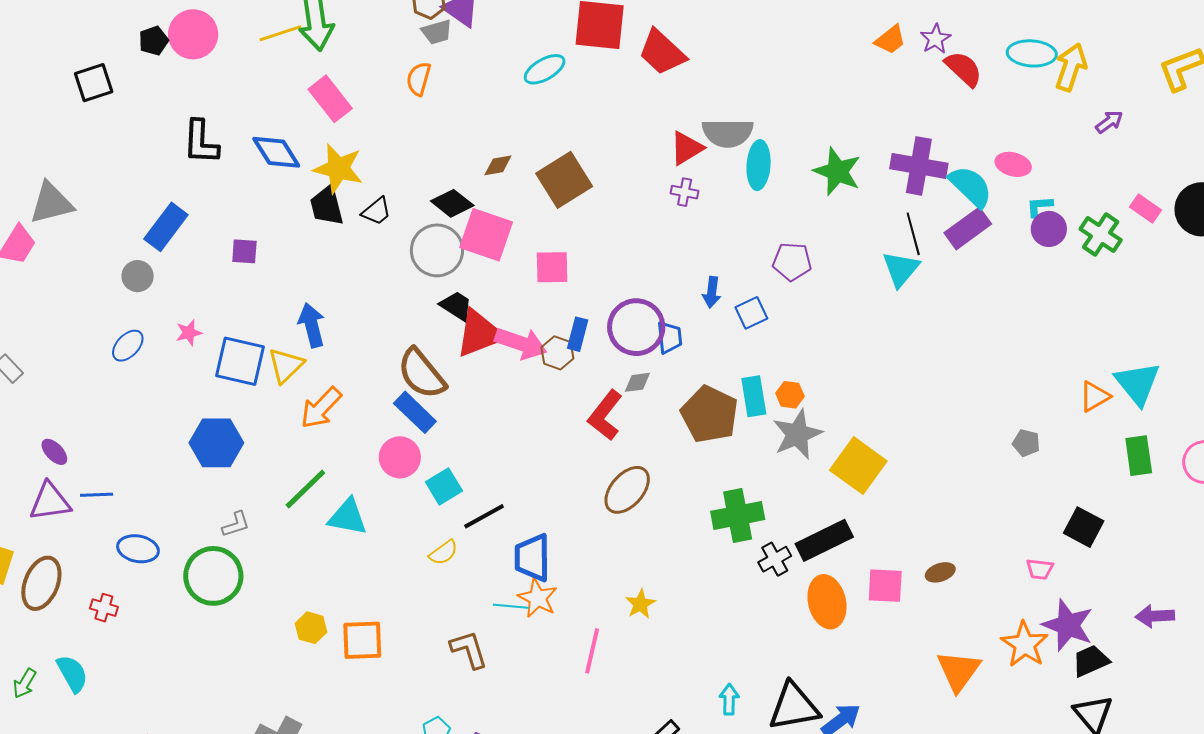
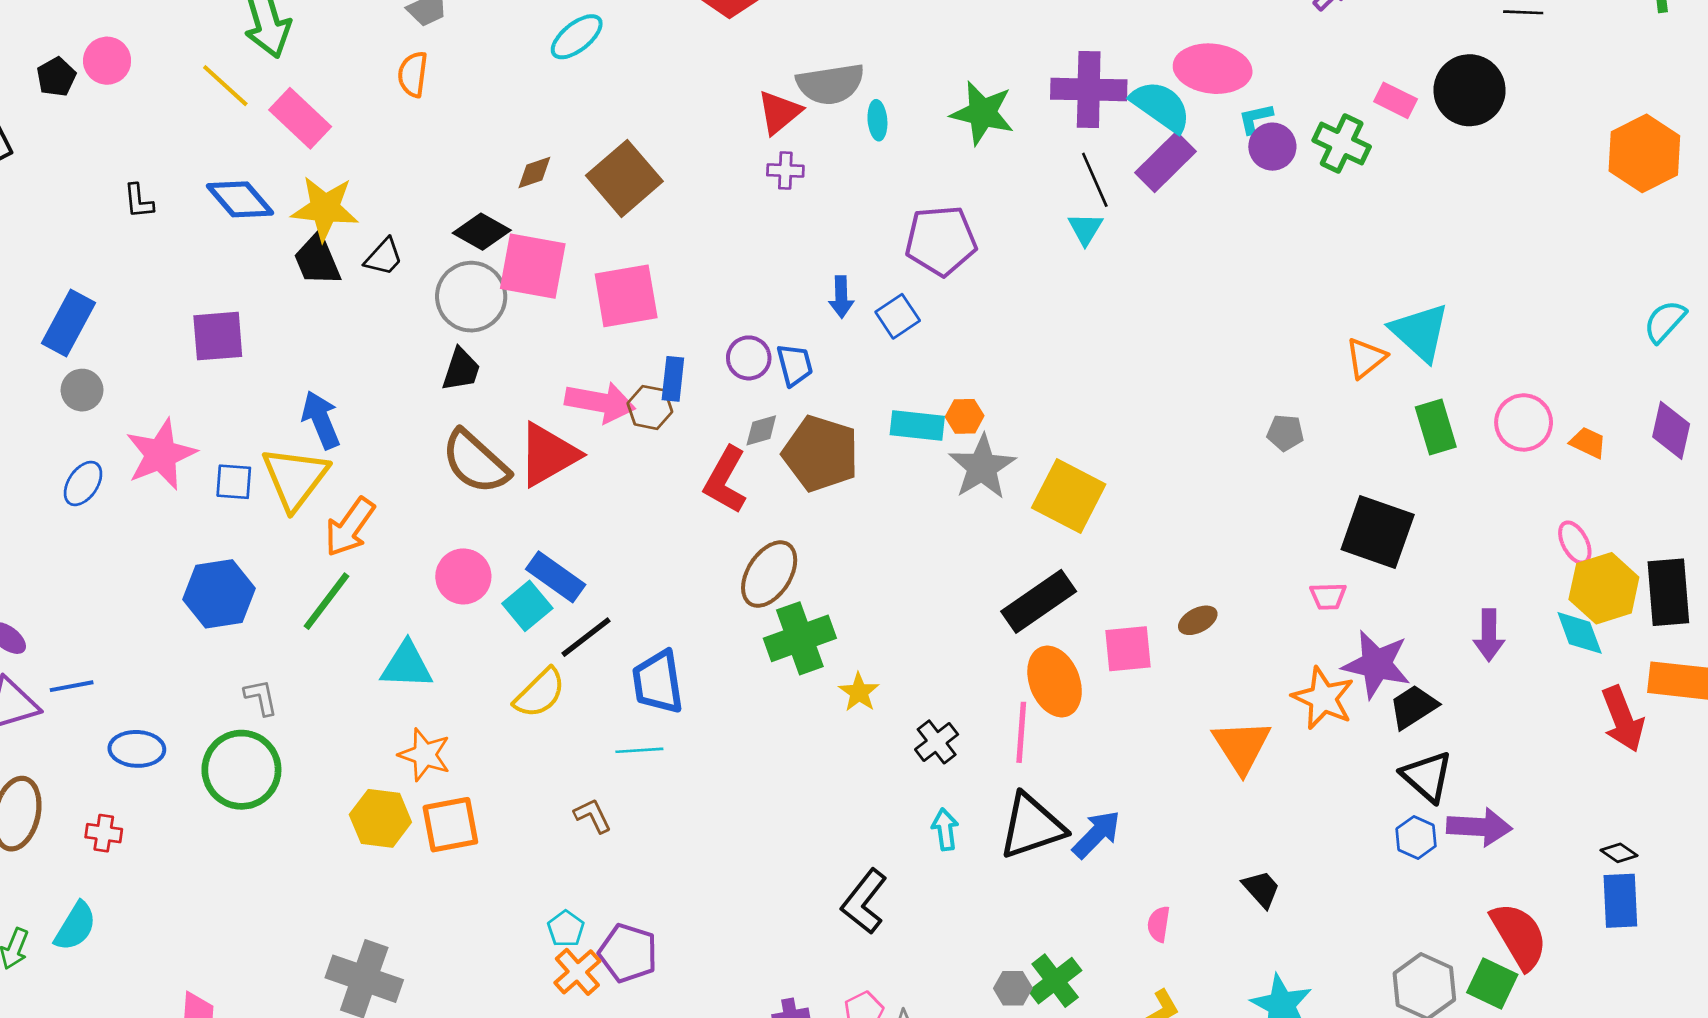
yellow line: (280, 33) -> (225, 86), moved, turned 69
pink circle: (193, 34) -> (107, 61), size x0.7
black L-shape: (201, 142) -> (139, 201), size x0.6
pink ellipse: (1013, 164) -> (1213, 69), size x1.6
cyan ellipse: (759, 165) -> (877, 120), size x0.6
blue rectangle: (166, 227) -> (68, 323), moved
purple square: (244, 251) -> (218, 336), size x1.5
purple pentagon: (792, 262) -> (941, 241), size x1.4
pink square: (552, 267) -> (626, 296), size x1.4
cyan triangle: (901, 269) -> (1085, 229), size x0.7
black trapezoid: (456, 306) -> (461, 370), moved, turned 84
purple circle: (636, 327) -> (749, 358), size x0.6
pink star: (189, 333) -> (161, 454), size x2.0
red triangle: (479, 333) -> (548, 455), moved
blue square: (240, 361) -> (234, 482), size x0.6
yellow triangle: (286, 365) -> (295, 478), size x1.4
cyan rectangle: (754, 396) -> (917, 426), turned -66
blue rectangle: (415, 412) -> (556, 577), moved
brown pentagon: (709, 414) -> (821, 454), moved
green line: (305, 489) -> (326, 601), moved
green cross: (738, 515) -> (800, 638), moved
gray L-shape: (236, 524) -> (261, 697), turned -76
black square: (1084, 527) -> (1378, 532), size x1.4
yellow semicircle: (443, 553) -> (540, 693), size x1.4
black cross: (775, 559) -> (937, 742), moved
orange star: (538, 598) -> (425, 755), moved
yellow star: (640, 604) -> (859, 692), moved
purple arrow: (1155, 616) -> (1489, 635), turned -78
yellow hexagon: (311, 628) -> (380, 818), size x1.4
brown L-shape: (469, 650) -> (593, 816), size x0.7
pink line: (592, 651) -> (1021, 732), moved
cyan semicircle: (72, 674) -> (75, 926), turned 69

